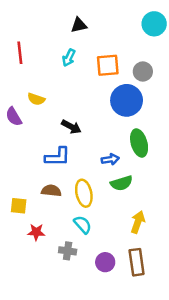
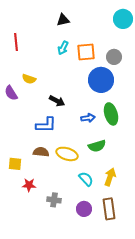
cyan arrow: (69, 58) -> (63, 48), moved
blue arrow: (110, 159) -> (88, 118), moved
yellow ellipse: (84, 193) -> (67, 154), turned -60
cyan semicircle: (83, 225) -> (86, 179), moved

